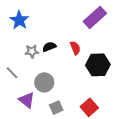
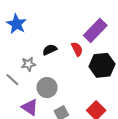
purple rectangle: (95, 17) -> (95, 30), moved
gray star: (32, 51) -> (28, 64), moved

